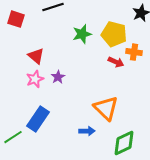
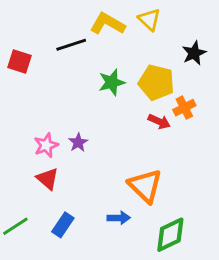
orange cross: (134, 52) -> (184, 108), turned -35
red triangle: (36, 56) -> (47, 179), moved
blue rectangle: (38, 119) -> (63, 225), moved, size x0.7

